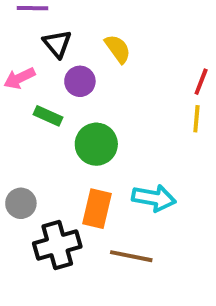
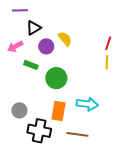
black triangle: (57, 44) -> (34, 28), turned 42
yellow semicircle: (118, 49) -> (65, 39), moved
black cross: (57, 245) -> (39, 131), turned 30

